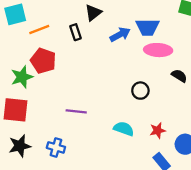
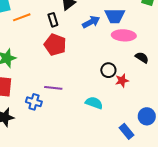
red pentagon: (43, 61) -> (55, 45), moved
red star: (158, 130) -> (122, 81), moved
blue cross: (56, 147) -> (34, 102), moved

